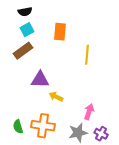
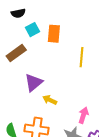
cyan square: (27, 30) -> (32, 30), moved
purple triangle: (40, 80) -> (33, 83), turned -42

